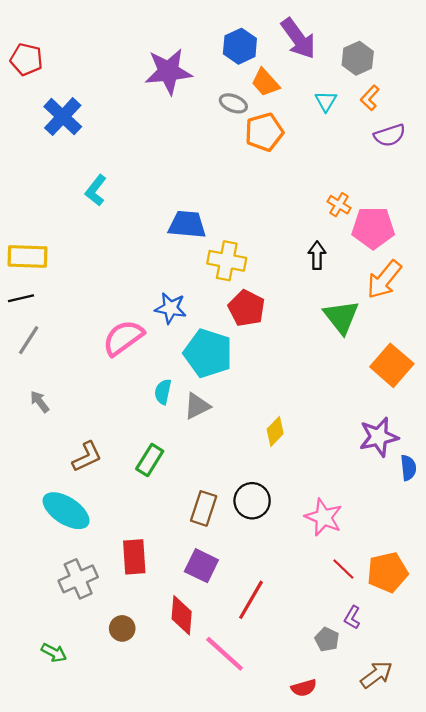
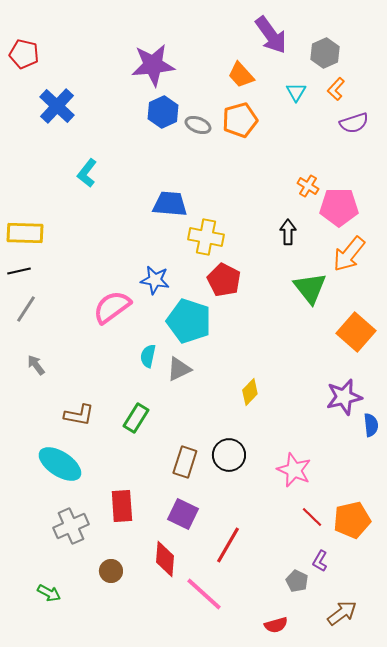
blue hexagon: (240, 46) -> (163, 112), moved
gray ellipse: (233, 103) -> (198, 125), moved
brown L-shape: (87, 457) -> (79, 415), turned 36

